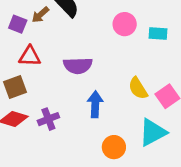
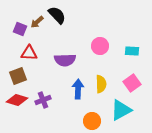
pink circle: (125, 24) -> (100, 46), moved
cyan rectangle: (158, 33) -> (132, 51), moved
yellow semicircle: (138, 88) -> (101, 84), moved, turned -150

